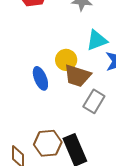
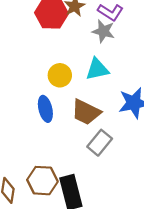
cyan triangle: (97, 40) -> (97, 69), moved
yellow circle: (66, 60) -> (60, 75), moved

